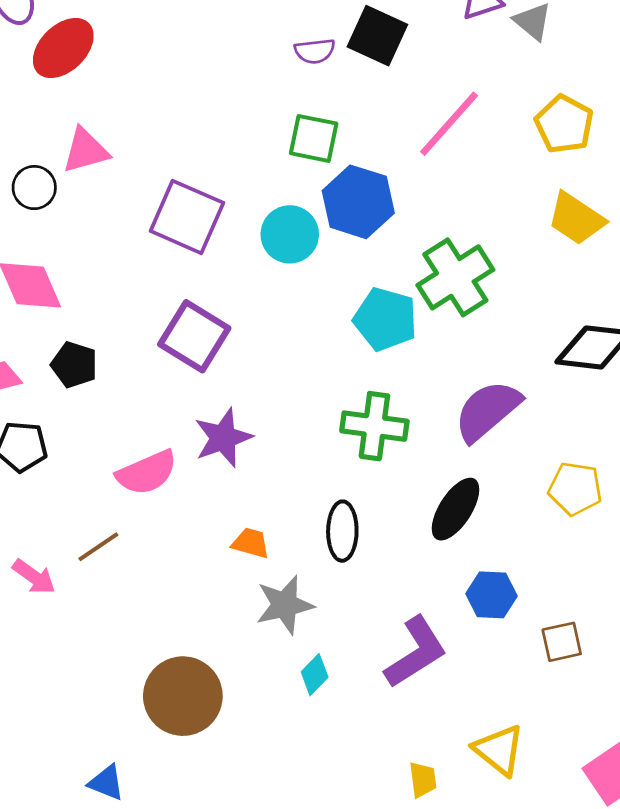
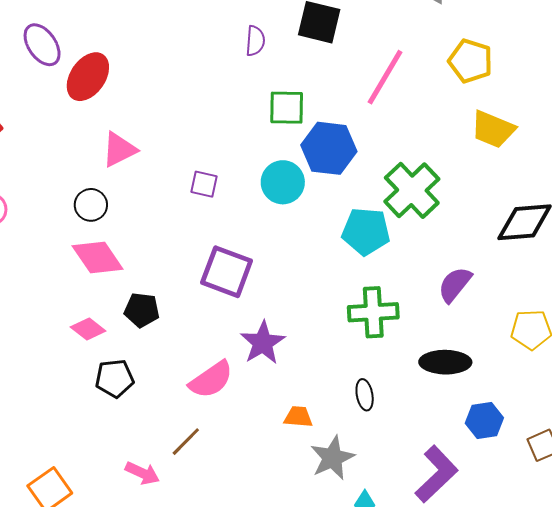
purple semicircle: (315, 51) -> (255, 41), moved, turned -68
black circle: (34, 188) -> (91, 205), moved
purple square: (187, 217) -> (204, 184), size x0.5
purple semicircle: (487, 411) -> (455, 285), size x0.7
black ellipse: (456, 509) -> (445, 362), turned 69
black ellipse: (342, 531) -> (365, 395), size x0.7

